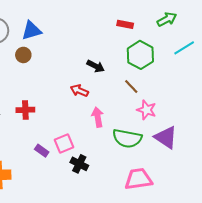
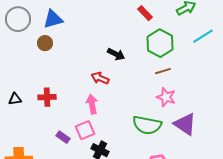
red rectangle: (125, 24) -> (145, 13), turned 35
brown line: (131, 87) -> (163, 71), moved, turned -63
pink arrow: (98, 117) -> (92, 104), moved

